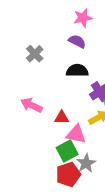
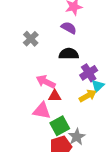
pink arrow: (31, 105) -> (46, 82), moved
pink triangle: (76, 134) -> (42, 111), moved

